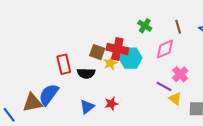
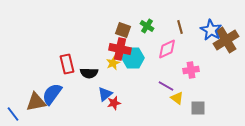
brown square: (97, 52) -> (123, 30), moved
pink cross: (180, 74) -> (191, 70), moved, turned 35
blue triangle: (87, 107) -> (105, 94), moved

